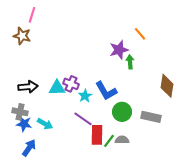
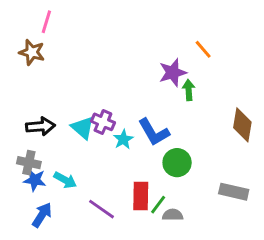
cyan triangle: (57, 88) -> (83, 128), turned 42
gray rectangle: (151, 117) -> (234, 192), moved
purple line: (83, 119) -> (102, 209), moved
gray semicircle: (122, 140) -> (173, 215), moved

